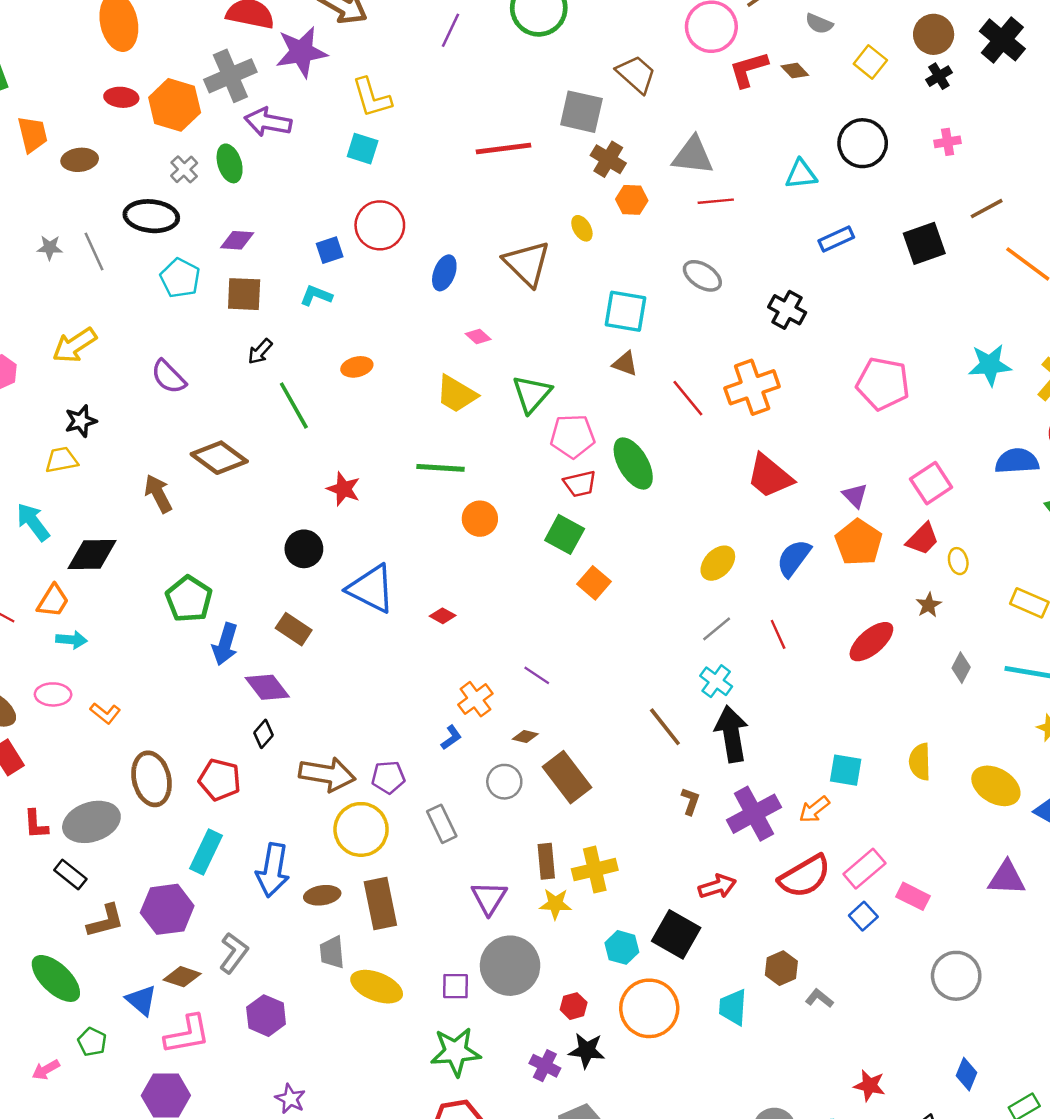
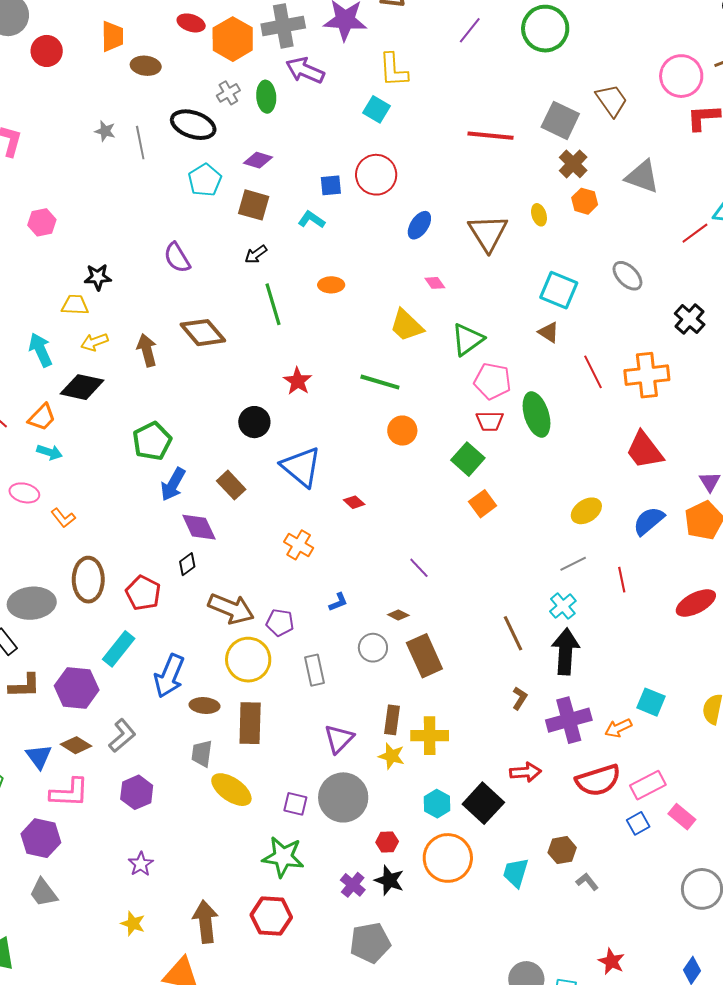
red line: (716, 201) -> (695, 233), moved, turned -44
yellow arrow: (75, 345) -> (94, 342), moved, size x0.7
orange cross: (475, 699) -> (299, 545), moved, turned -36

